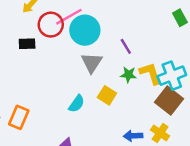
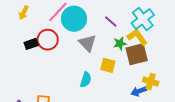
red circle: (51, 25) -> (48, 40), moved
cyan cross: (172, 76) -> (143, 19), moved
brown square: (169, 101) -> (137, 54), moved, turned -35
yellow cross: (160, 133) -> (151, 82), moved

